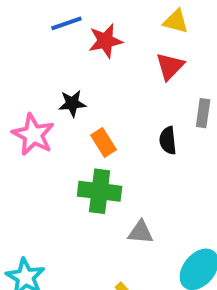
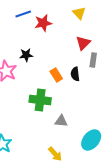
yellow triangle: (176, 21) -> (79, 13), turned 32
red triangle: (170, 66) -> (83, 43), moved
orange rectangle: (103, 142) -> (56, 75), moved

